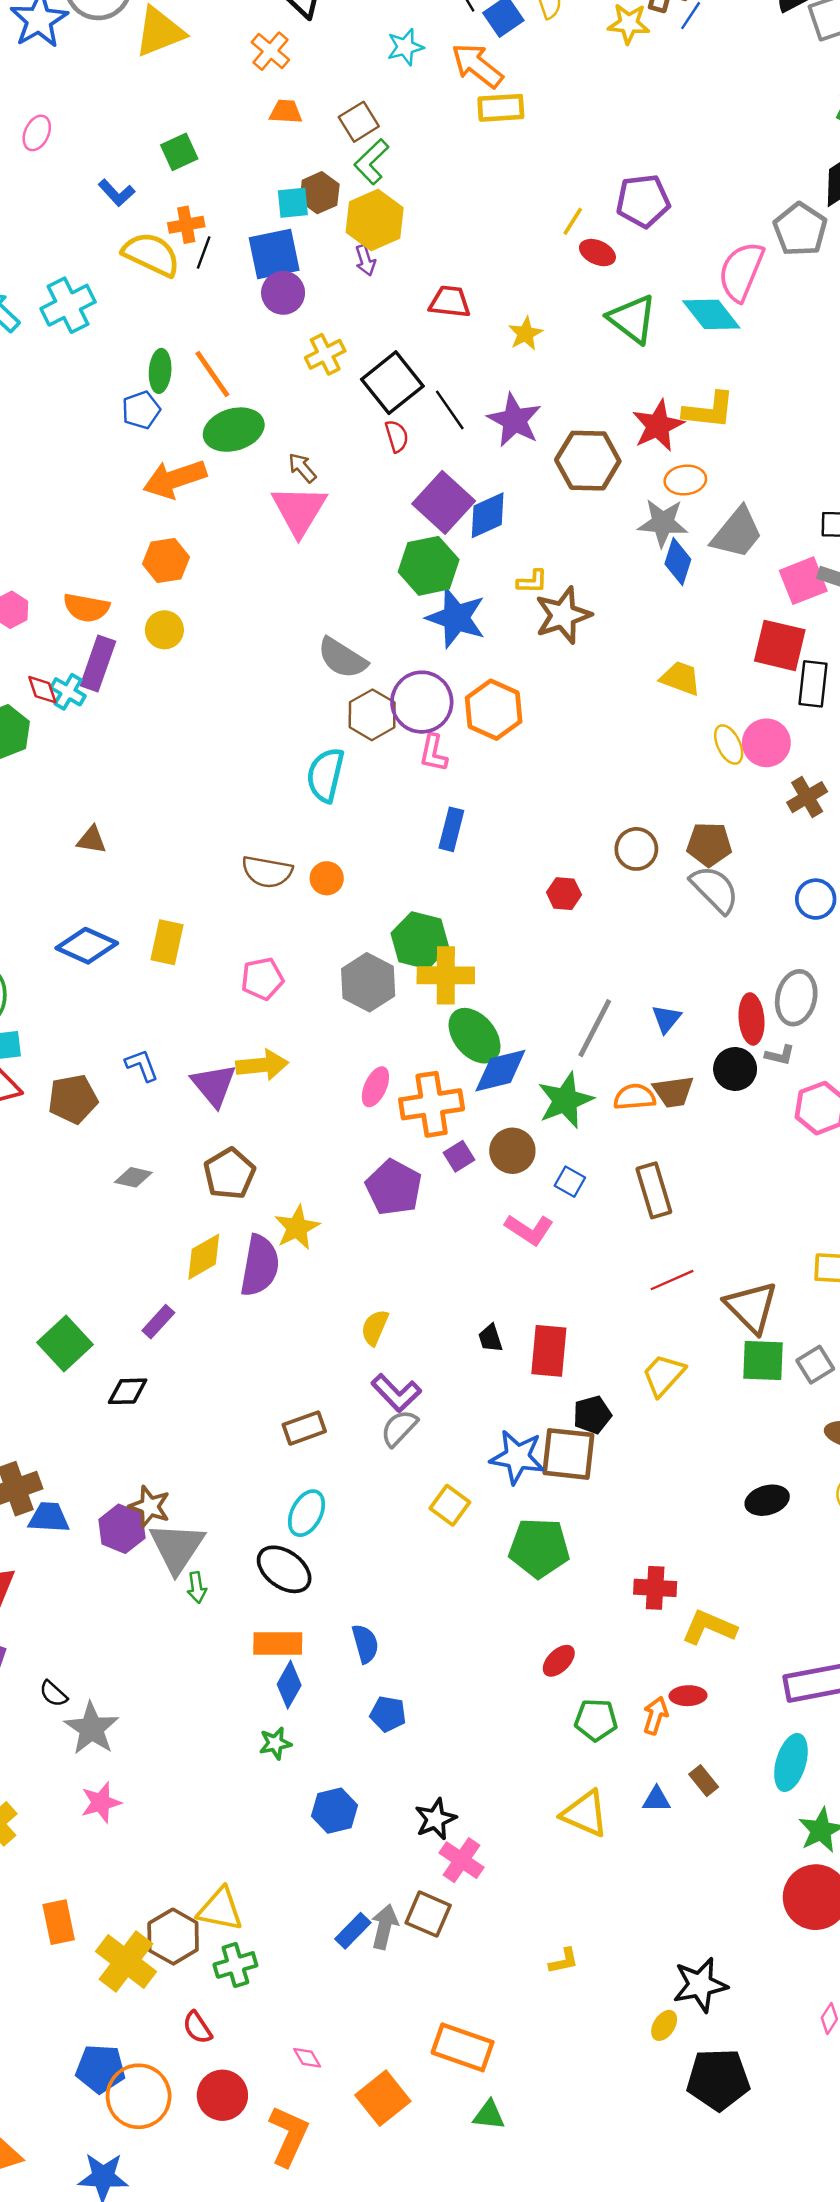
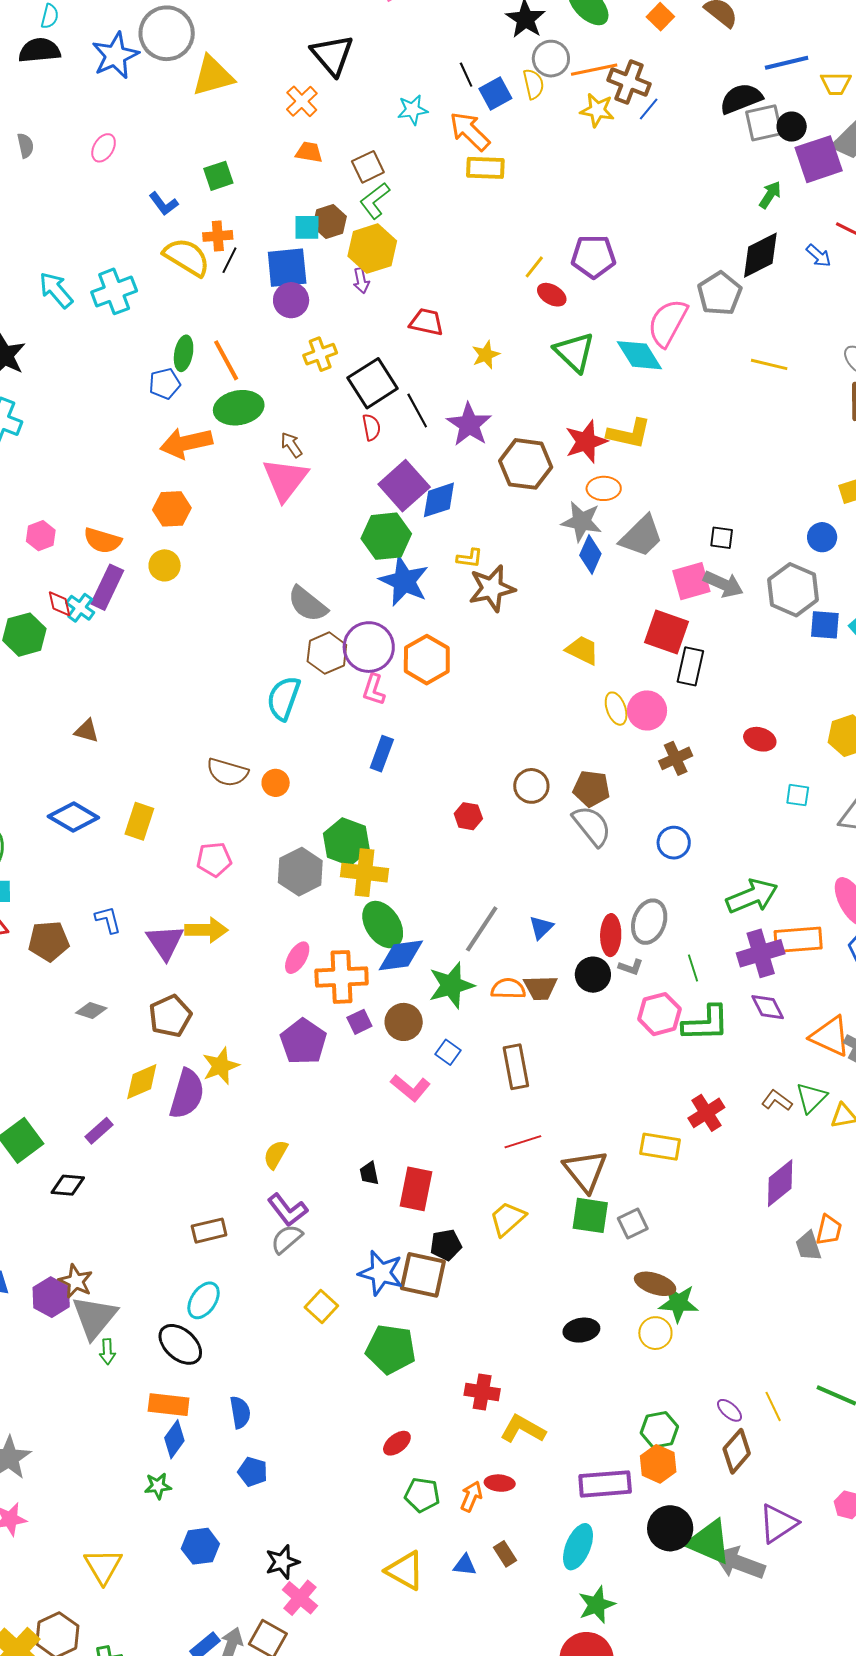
yellow triangle: (220, 1909) -> (103, 1566), moved, turned 42

